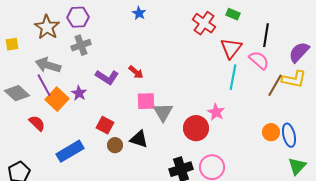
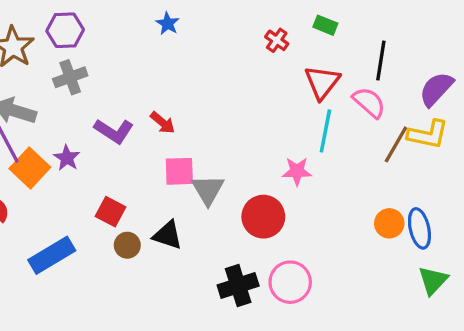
red cross: (204, 23) -> (277, 40), size x0.6
pink star: (216, 112) -> (297, 171), moved, turned -30

